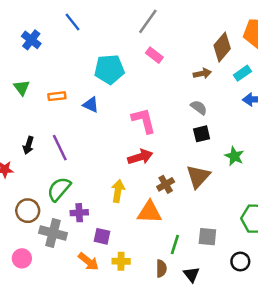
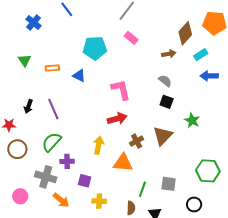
black square: (202, 134) -> (167, 102), turned 32
brown circle: (28, 211) -> (17, 149), moved
orange arrow: (88, 262) -> (61, 200), moved

